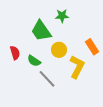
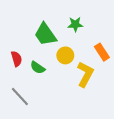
green star: (62, 16) -> (75, 24), moved
gray line: (47, 79) -> (20, 96), moved

